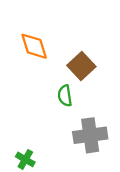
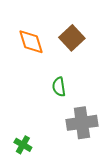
brown square: (81, 66) -> (72, 38), moved

